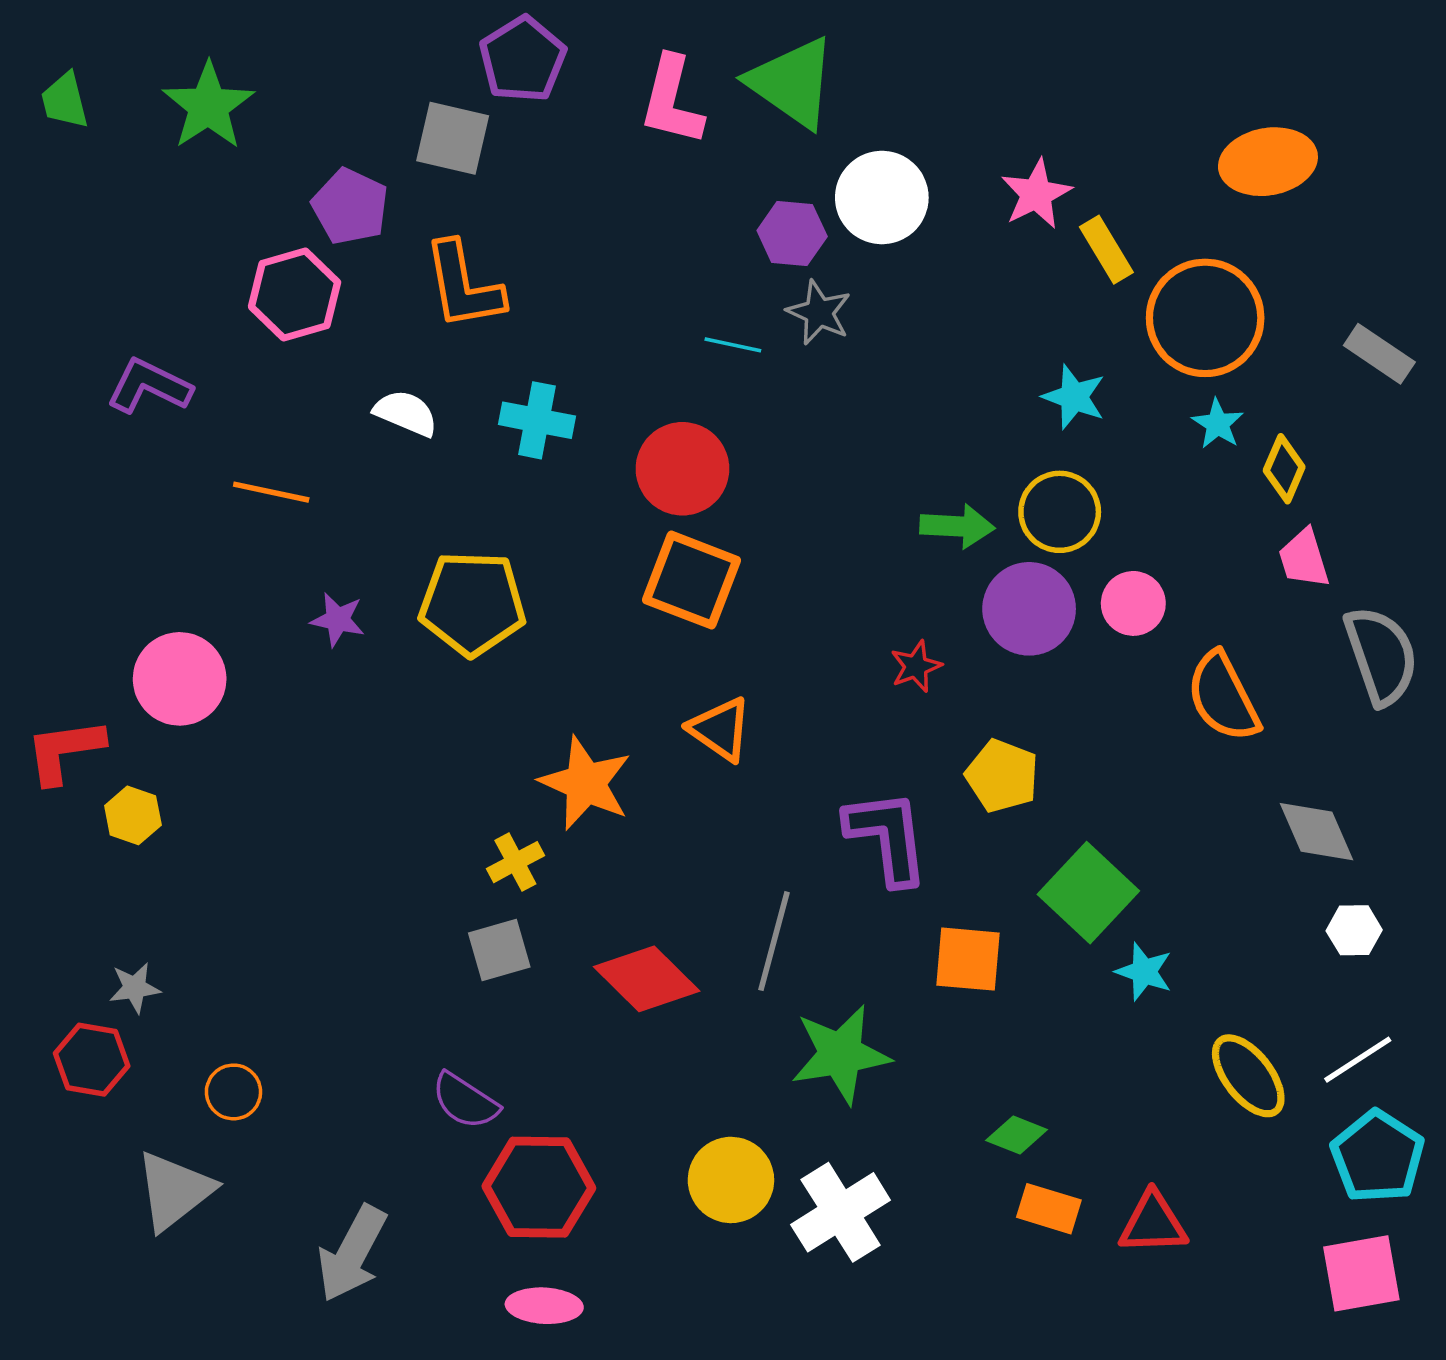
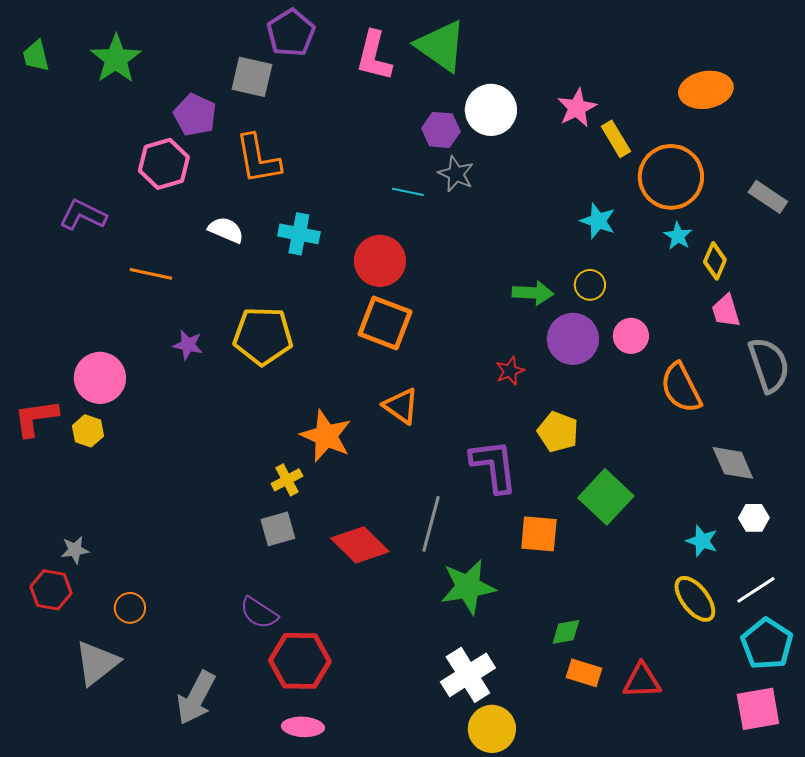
yellow circle: (1060, 512) -> (590, 285), size x0.7
yellow hexagon: (133, 815) -> (88, 431), moved
cyan star: (1144, 972) -> (702, 541), moved
green diamond: (1017, 1135) -> (566, 632), turned -32
yellow circle: (731, 1180) -> (492, 729), moved

